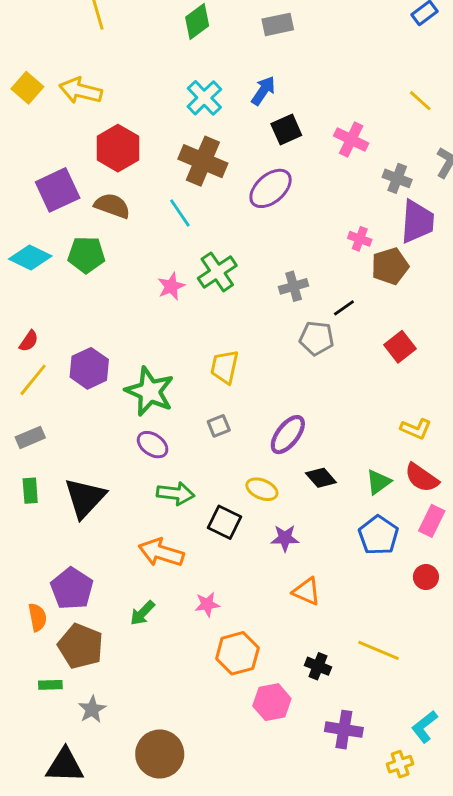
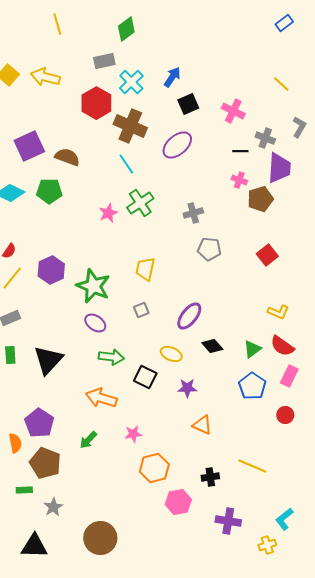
gray rectangle: (278, 24) -> (104, 61), moved
red hexagon: (118, 148) -> (96, 103), moved
cyan line: (180, 213) -> (126, 164), moved
black line: (344, 308) -> (240, 151), moved, turned 35
black cross: (318, 666) -> (210, 477), turned -30

